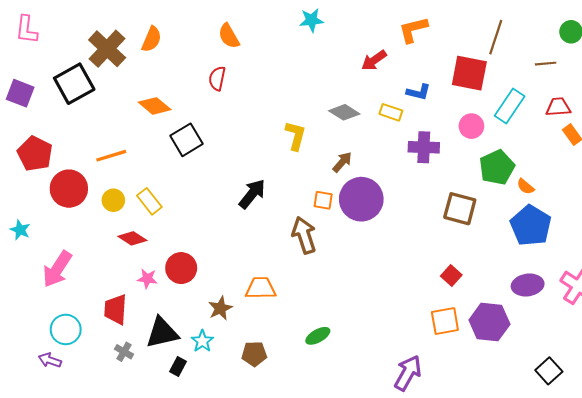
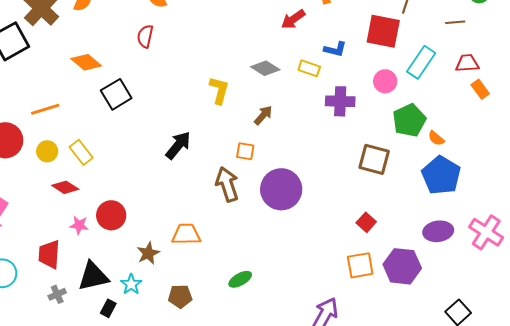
purple circle: (361, 199) -> (281, 189), moved
gray cross: (124, 352) -> (57, 294), turned 36

